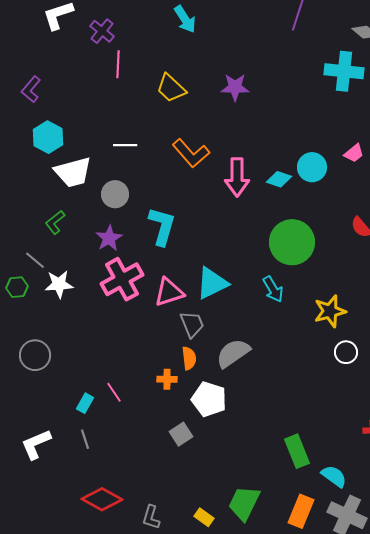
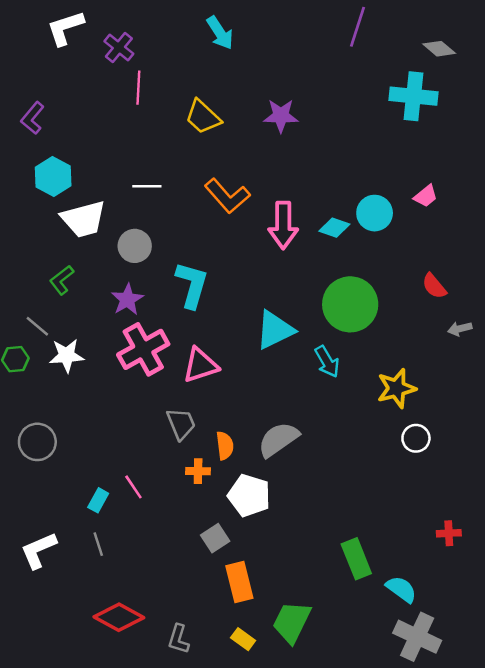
cyan triangle: (212, 283) -> (275, 330), moved
gray trapezoid: (192, 324) -> (181, 424), moved
orange rectangle: (301, 511) -> (239, 582), moved, turned -36

